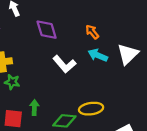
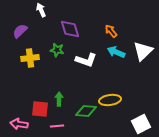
white L-shape: (64, 64) -> (86, 60), turned -30
green star: (12, 82) -> (57, 50), moved

